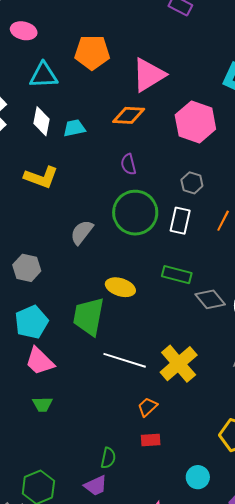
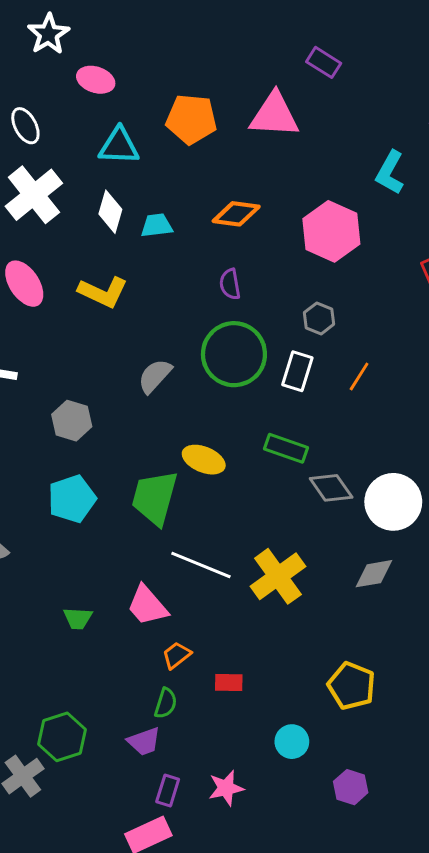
pink triangle: (149, 75) -> (274, 115), moved, turned 30
pink trapezoid: (40, 361) -> (147, 606), moved
orange trapezoid: (147, 407) -> (177, 655), moved

